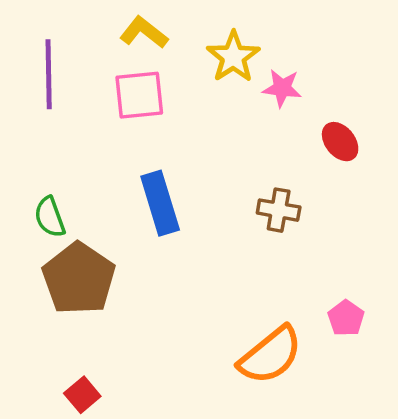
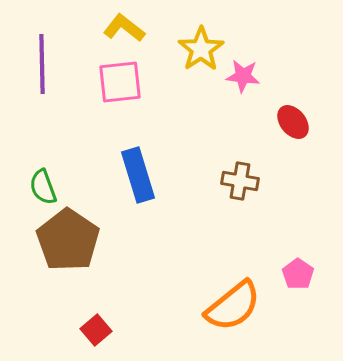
red square: (82, 395) -> (96, 330), moved

